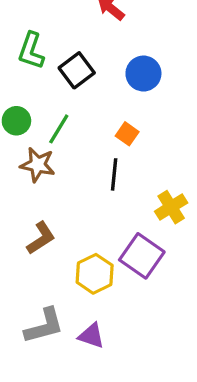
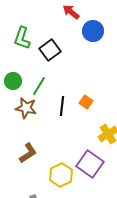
blue circle: (143, 74) -> (93, 31), moved
orange square: (127, 134) -> (86, 102), moved
black line: (114, 174) -> (62, 106), moved

